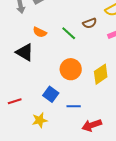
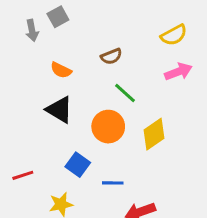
brown semicircle: (90, 23) -> (111, 56), moved
green line: (69, 33) -> (125, 93), moved
black triangle: (25, 52) -> (59, 110), moved

